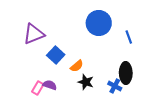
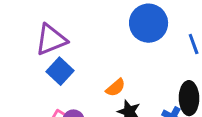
blue square: (56, 55) -> (60, 71), moved

